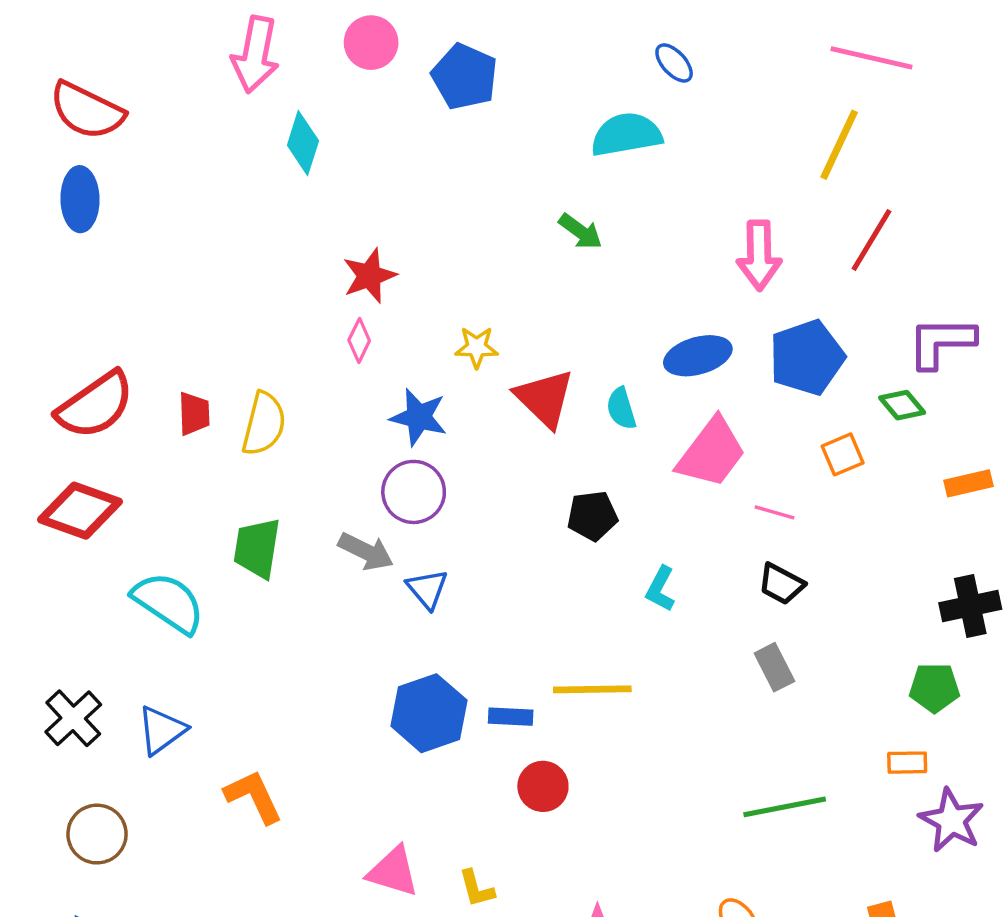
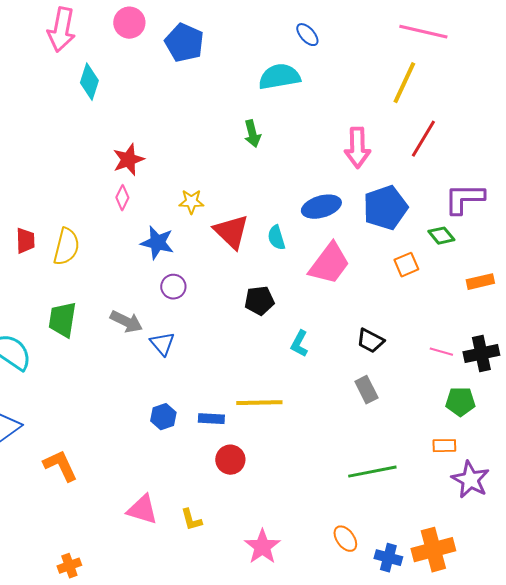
green arrow: (580, 231) -> (252, 134), turned 40
purple circle: (414, 492) -> (173, 287), moved, size x0.7
pink line: (774, 512) -> (441, 352), moved
blue hexagon: (429, 713) -> (163, 417), size x0.6

